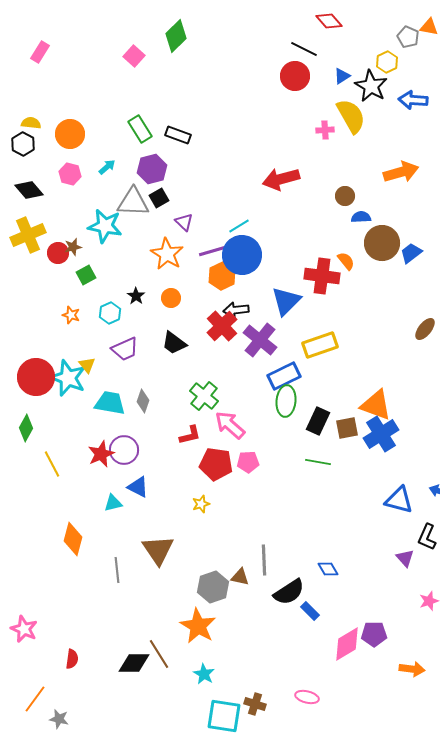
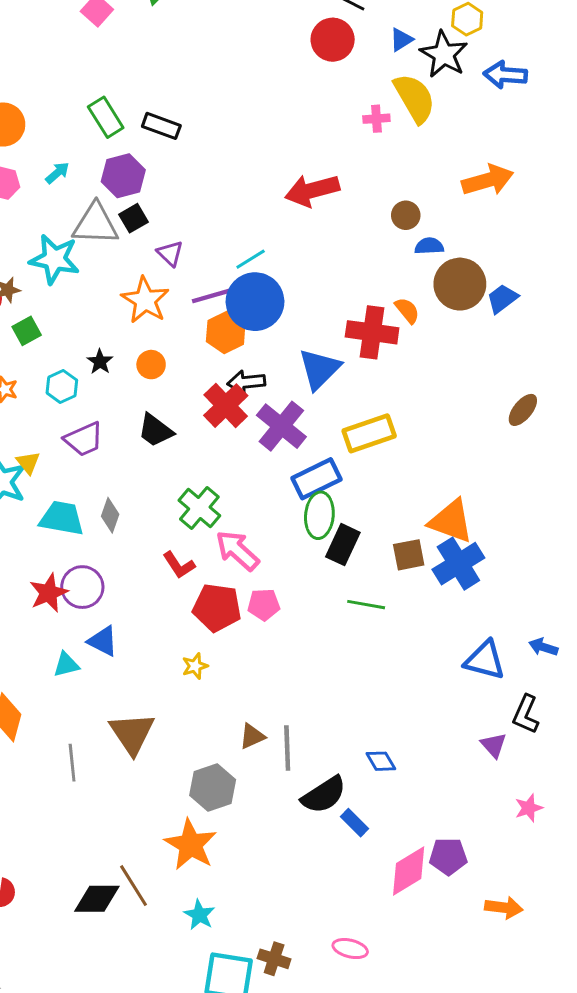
black rectangle: (318, 421) -> (343, 545), moved
red L-shape: (190, 435) -> (179, 565), turned 70
brown triangle: (240, 577) -> (252, 736), moved, turned -36

